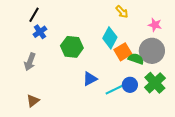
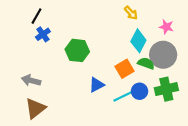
cyan diamond: (110, 38) -> (138, 41), moved
orange square: (123, 52) -> (124, 69), moved
gray arrow: (30, 62) -> (31, 80), moved, turned 84
green cross: (155, 83) -> (166, 89), turned 30
brown triangle: (33, 101) -> (35, 108), size x1.5

